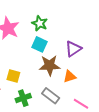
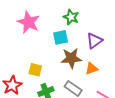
green star: (40, 23) -> (71, 17), moved
cyan square: (40, 44) -> (61, 37), turned -35

